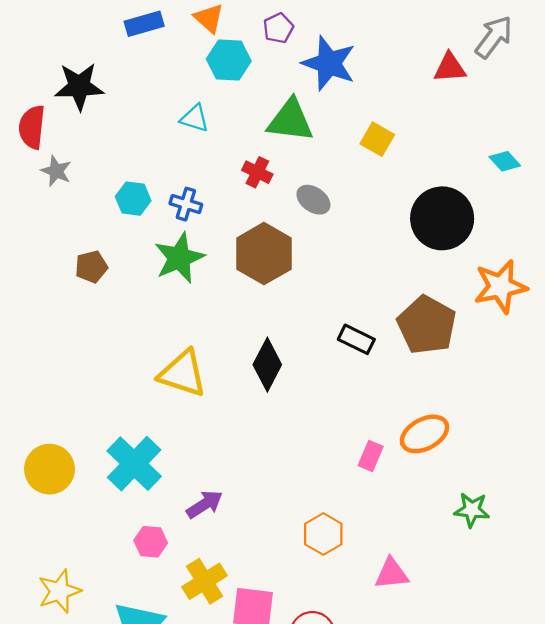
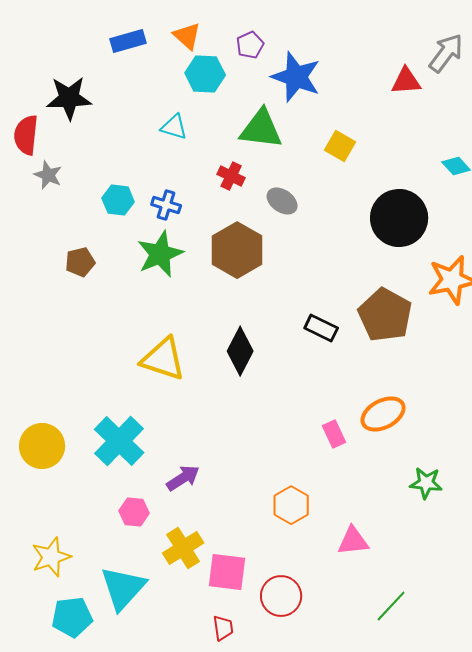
pink rectangle: (371, 456) -> (334, 434), turned -48

